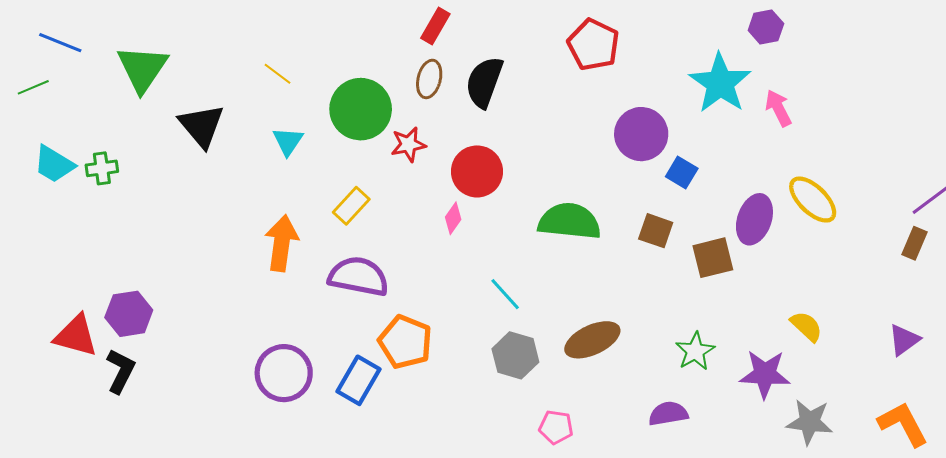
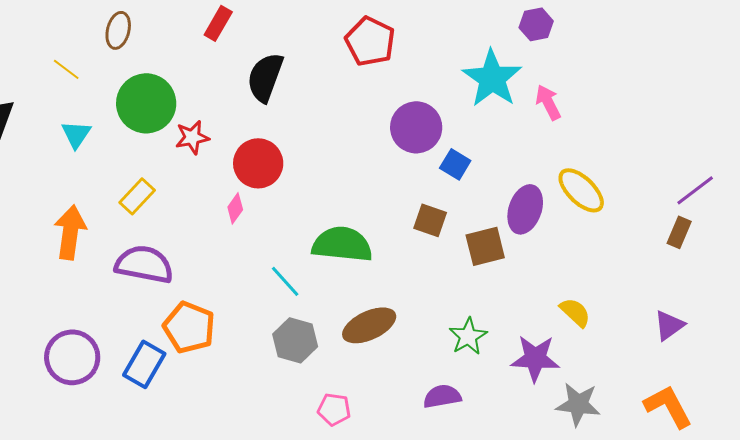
brown ellipse: (429, 79) -> (118, 30), moved
green semicircle: (569, 221) -> (342, 244), moved

